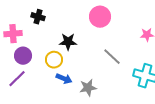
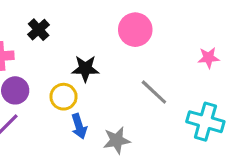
black cross: (38, 17) -> (39, 30), turned 32
blue arrow: (64, 79) -> (79, 126), turned 49

